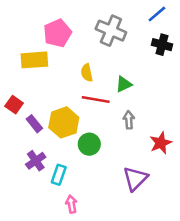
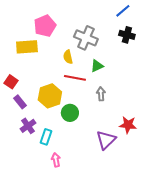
gray cross: (111, 31) -> (86, 38), moved
purple rectangle: (34, 124) -> (20, 102), moved
red star: (161, 143) -> (128, 125), moved, turned 30

